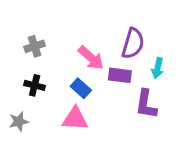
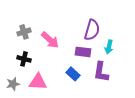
pink arrow: (91, 58) -> (50, 40), moved
blue rectangle: (81, 88) -> (73, 74), moved
pink triangle: (75, 119) -> (38, 82), moved

